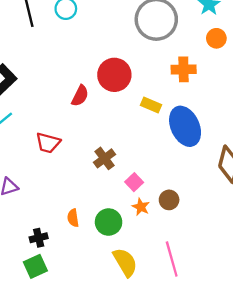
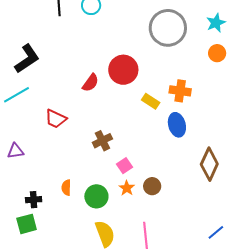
orange cross: (184, 69) -> (180, 91), moved
blue ellipse: (185, 126) -> (177, 125), size x0.7

